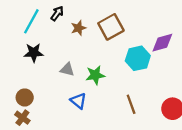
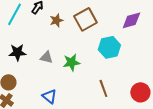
purple diamond: (162, 43) -> (131, 20), moved
black star: (34, 53) -> (17, 52), moved
blue triangle: (78, 101) -> (49, 96), moved

